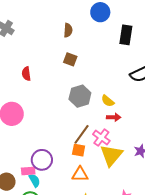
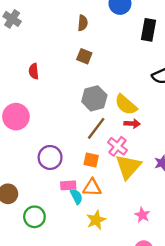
yellow semicircle: (108, 101) -> (126, 105), size x1.5
brown line: (82, 134) -> (96, 128), moved
purple circle: (42, 160) -> (50, 157), moved
pink rectangle: (28, 171) -> (68, 185), moved
cyan semicircle: (35, 180) -> (76, 196), moved

